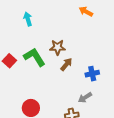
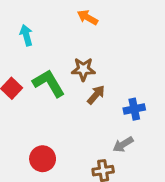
orange arrow: (86, 12) -> (88, 17), moved
cyan arrow: (28, 19) -> (26, 35), moved

